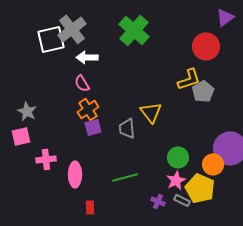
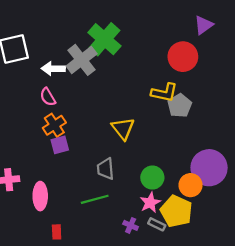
gray cross: (72, 29) -> (82, 60), moved
yellow L-shape: (189, 79) -> (164, 93), turned 30
gray trapezoid: (127, 128) -> (106, 169), moved

